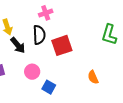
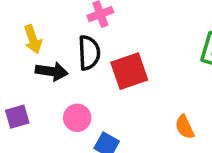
black arrow: (18, 45) -> (52, 71), turned -42

